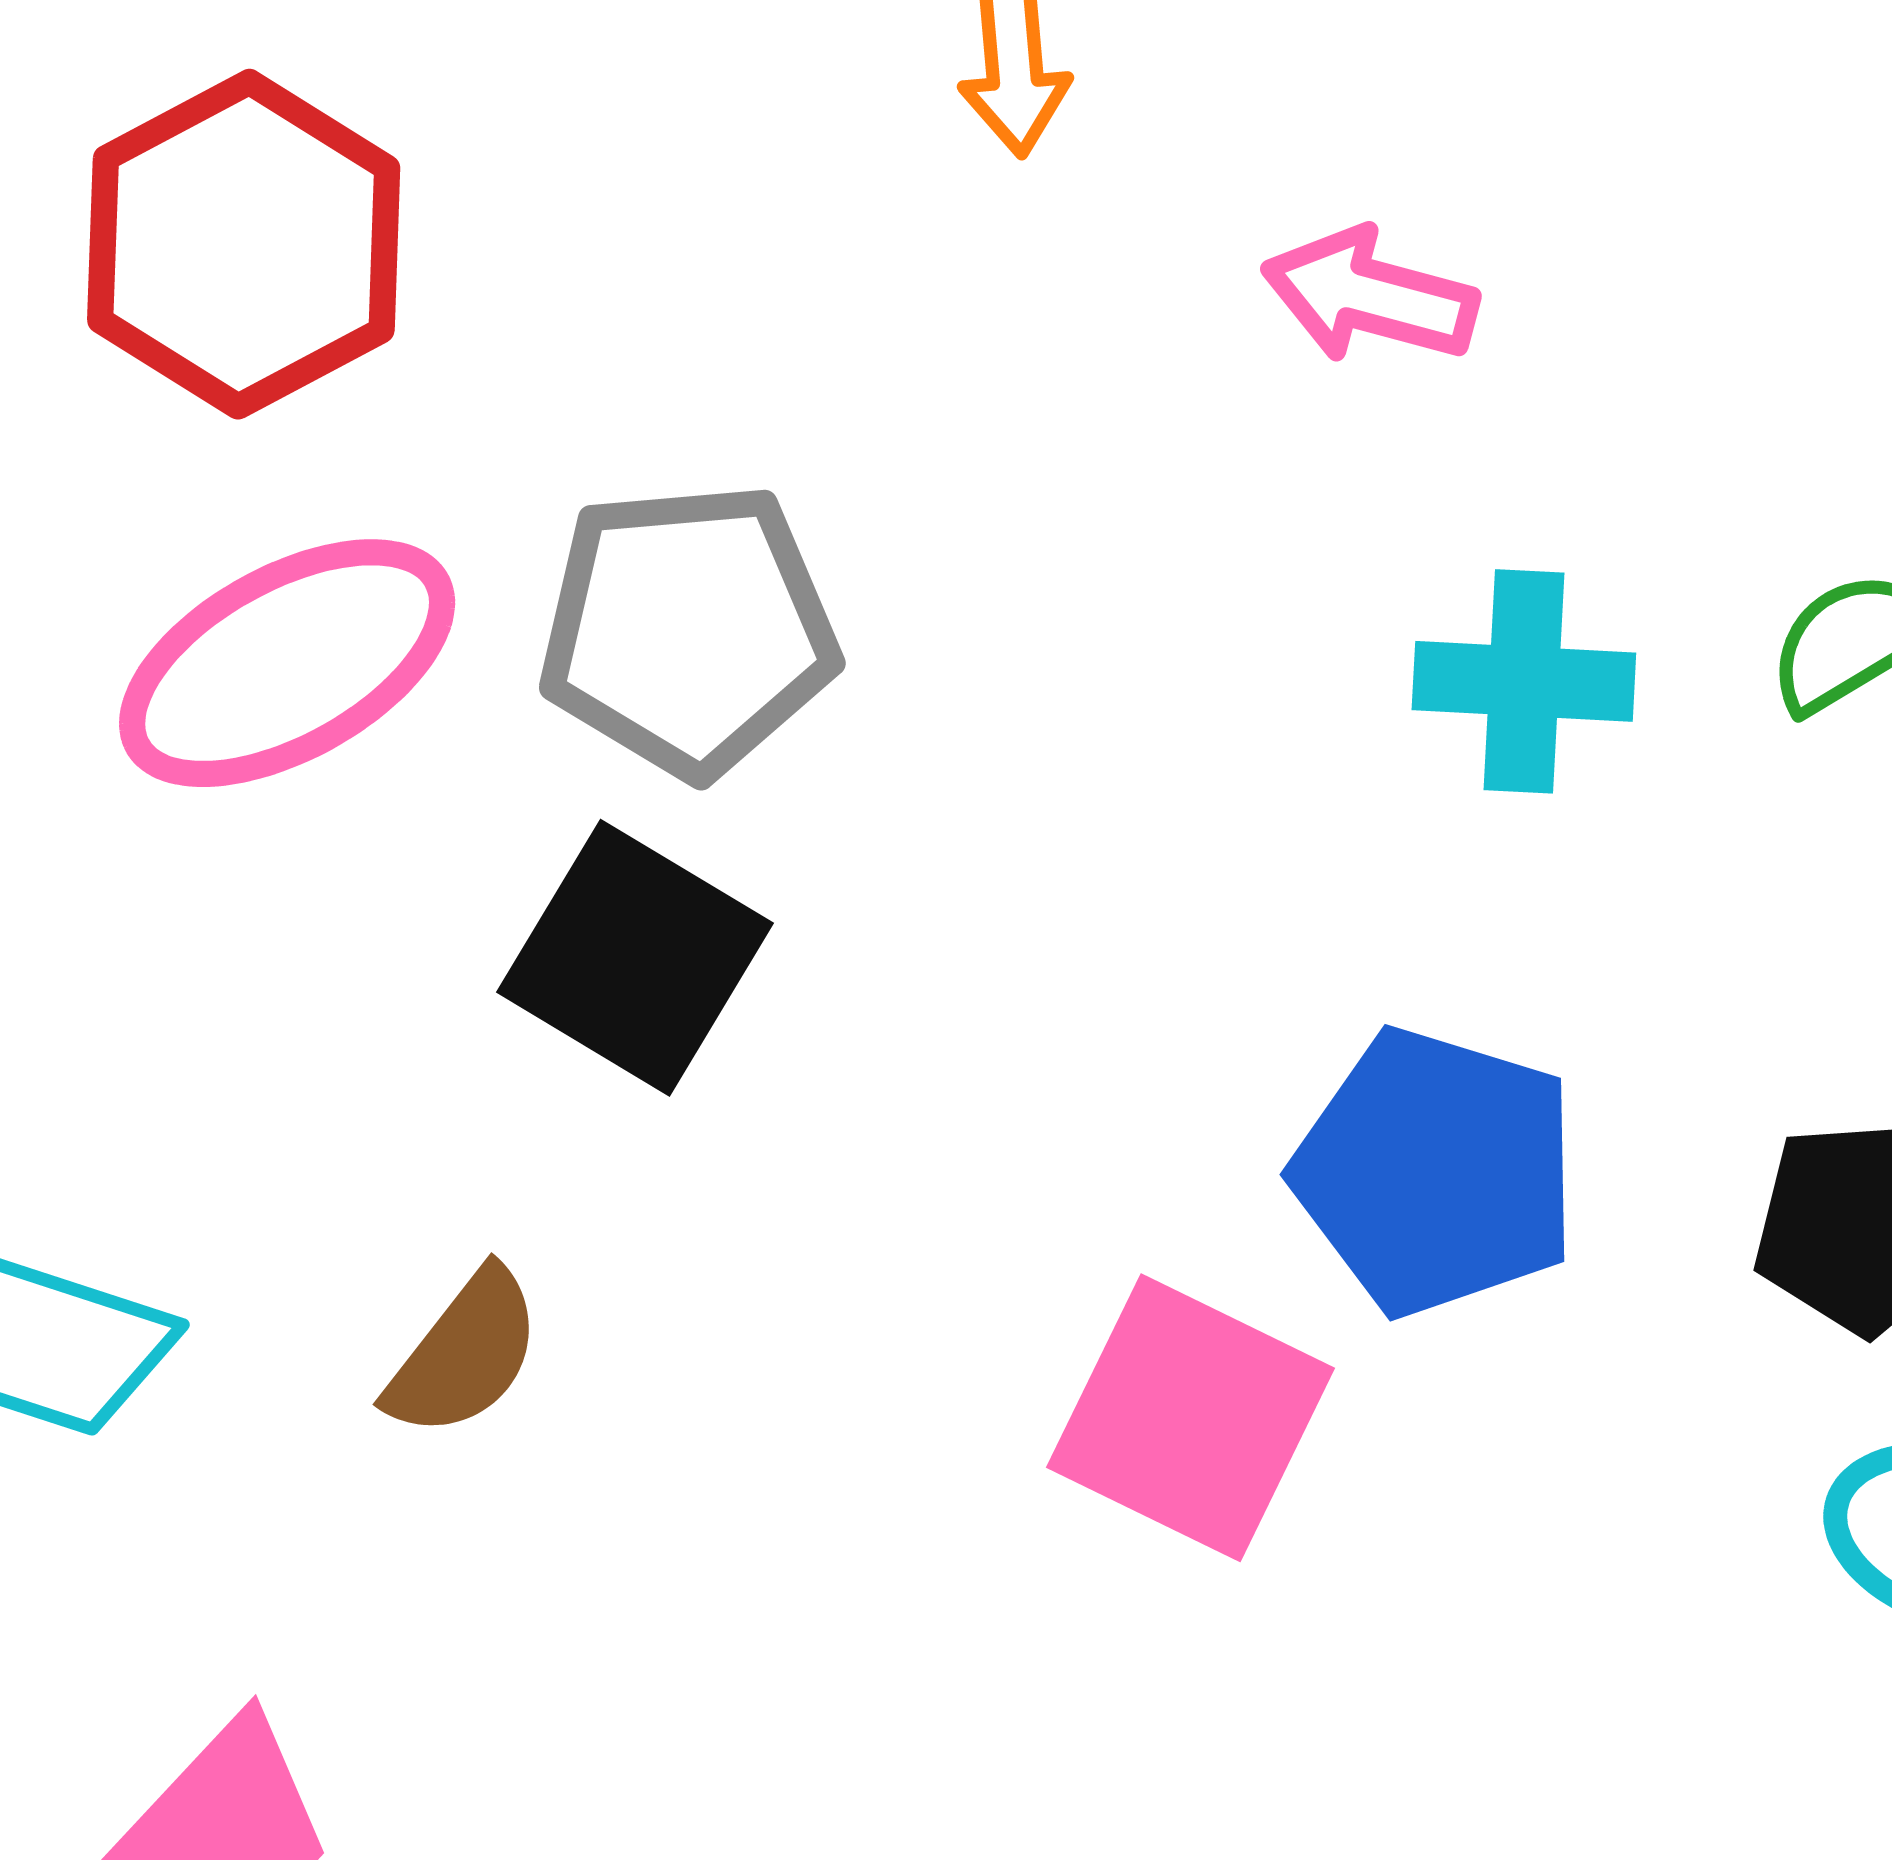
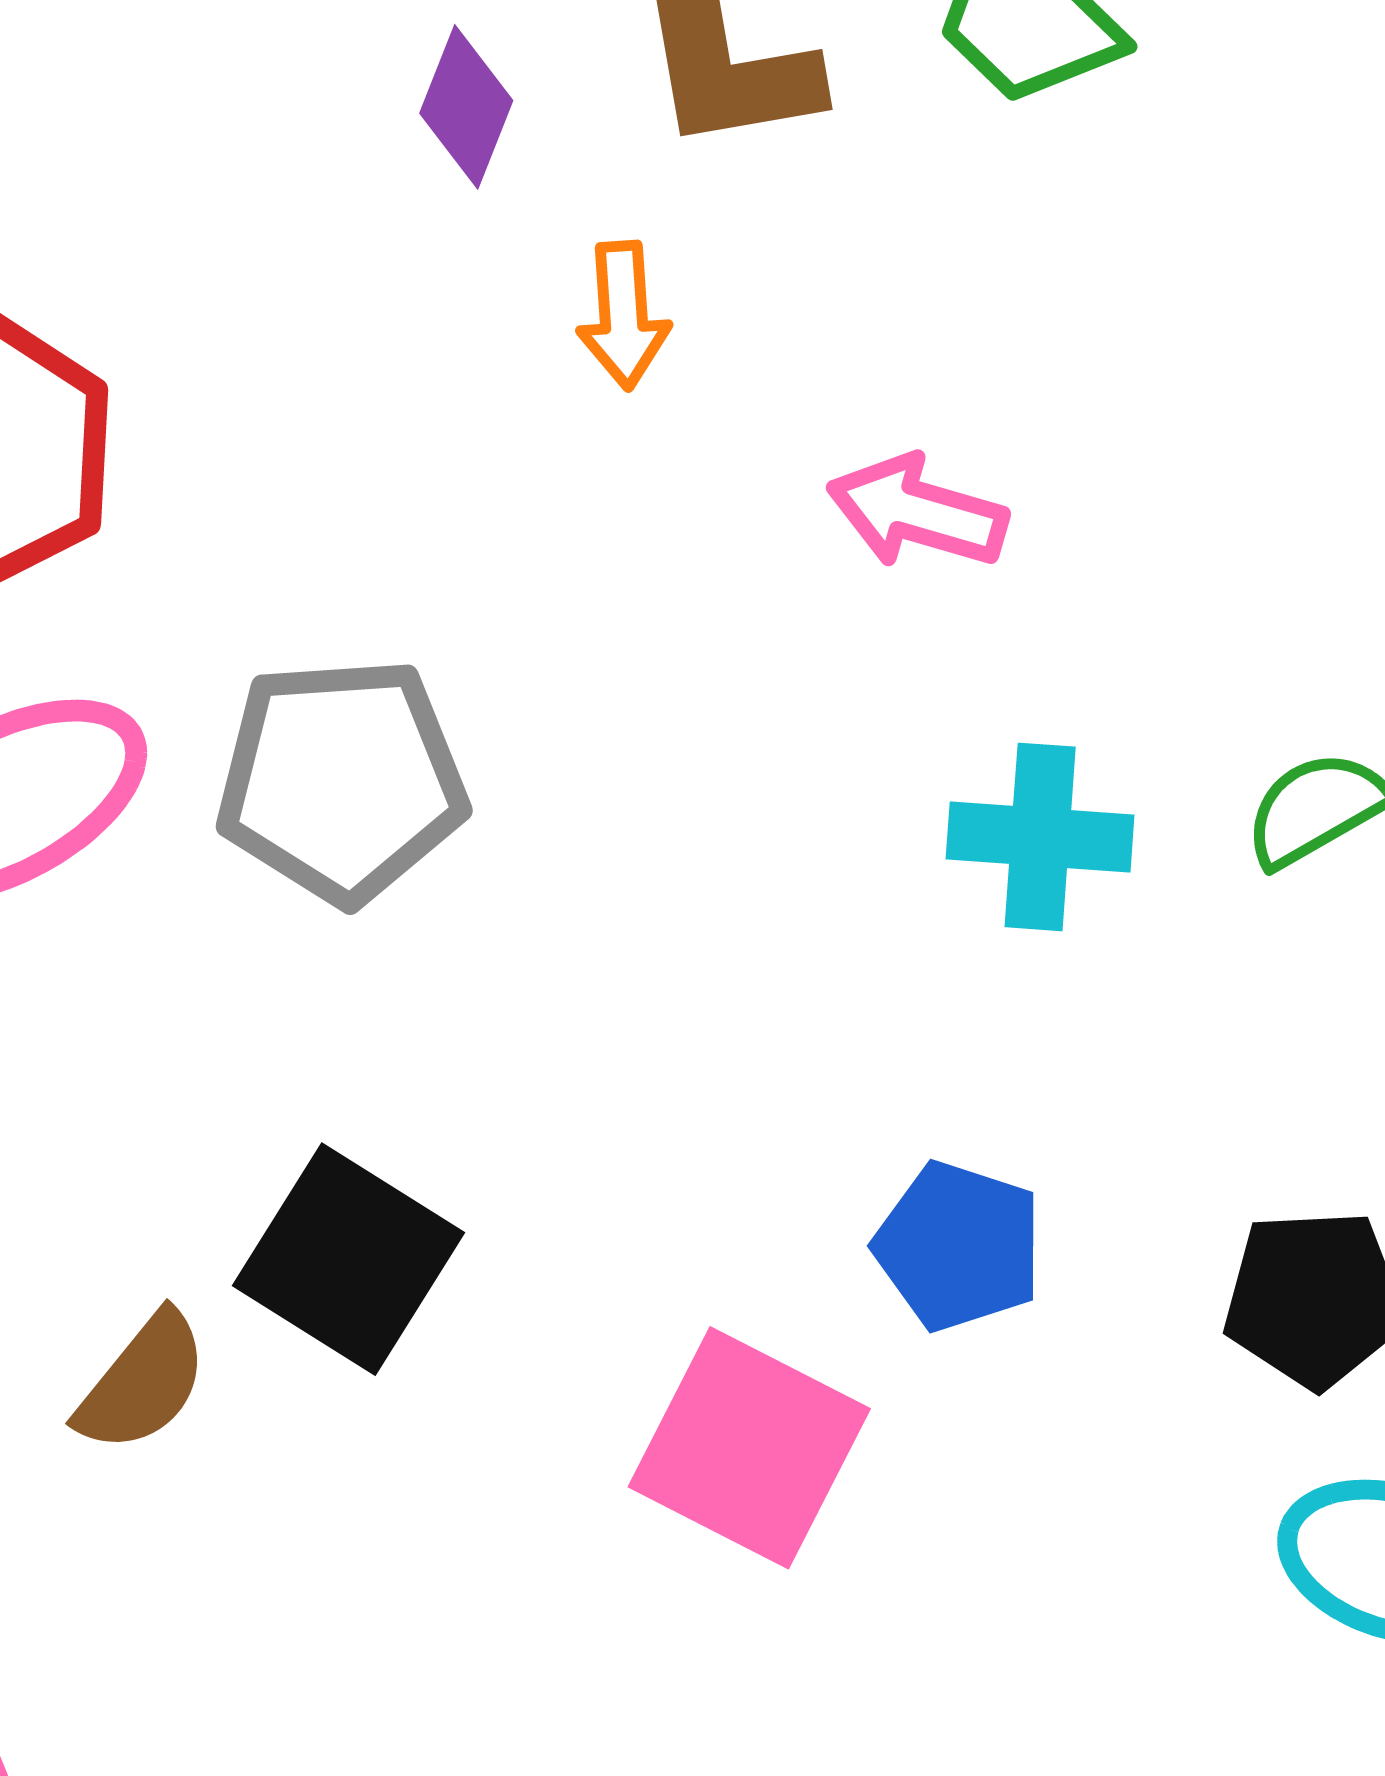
black square: (635, 958) -> (349, 1259), moved
blue pentagon: (1436, 1172) -> (959, 1246), size x0.7

